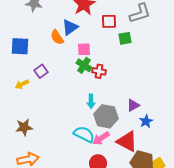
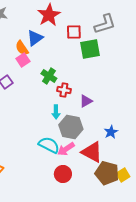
green square: (125, 38) -> (90, 49), size x1.5
pink square: (84, 49) -> (23, 60), moved, turned -32
red cross: (99, 71) -> (64, 90), moved
purple triangle: (133, 105) -> (86, 101), moved

